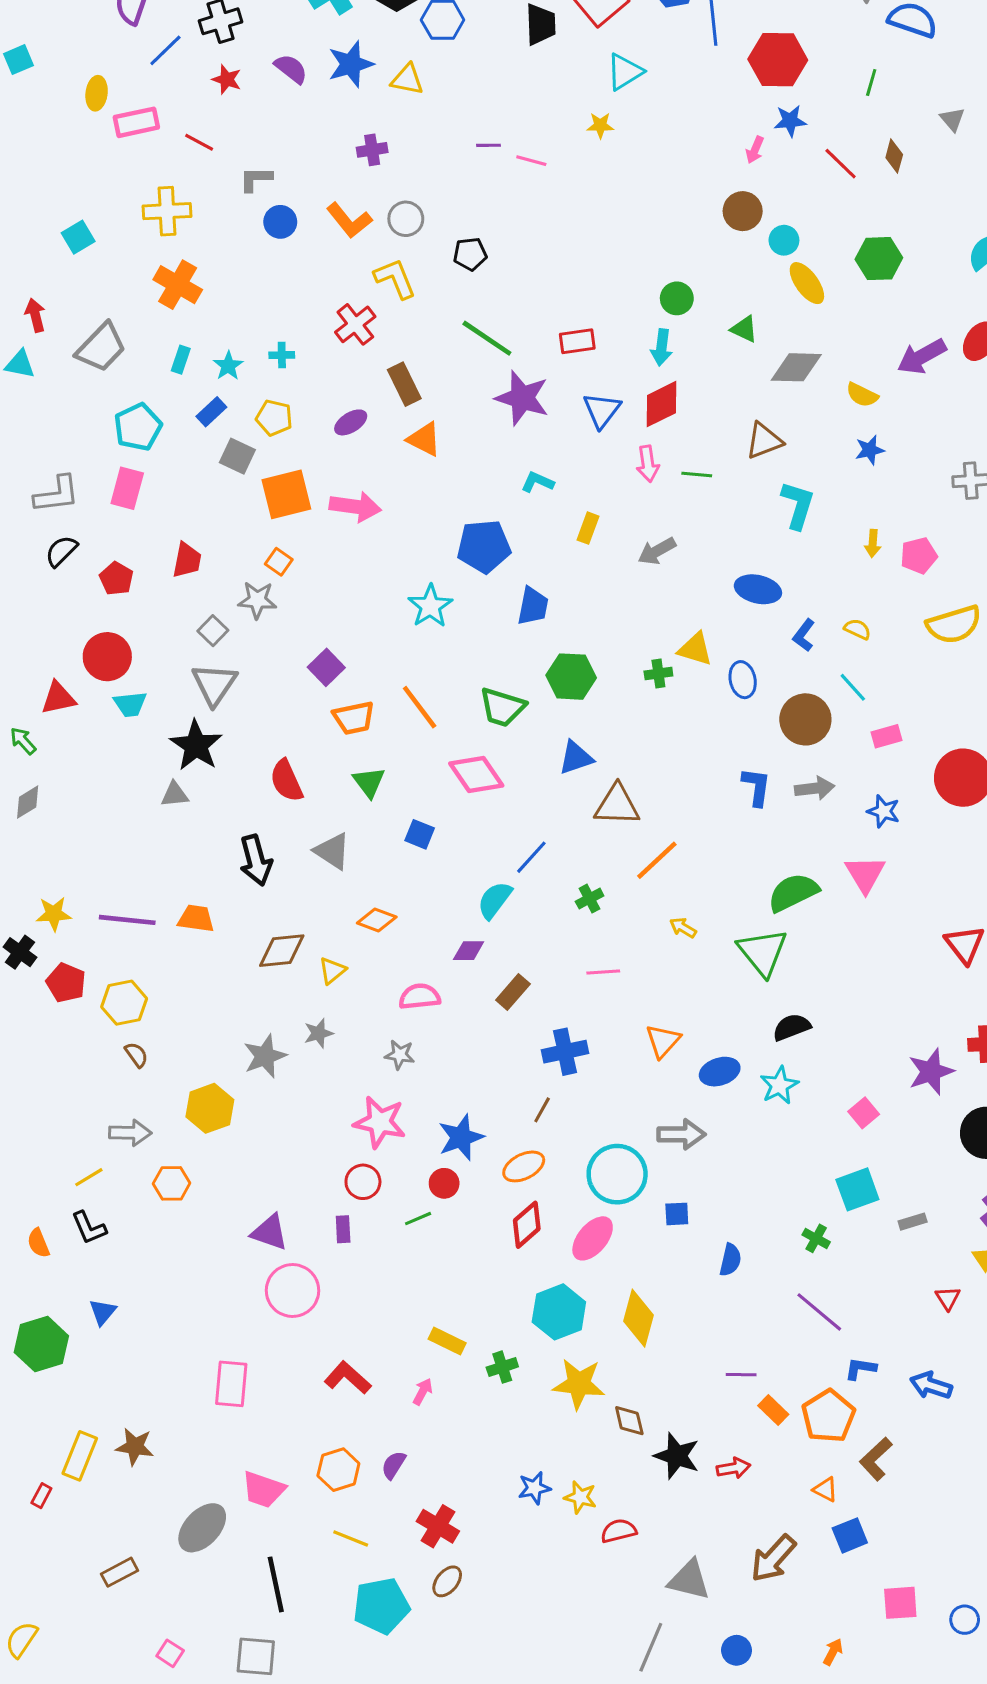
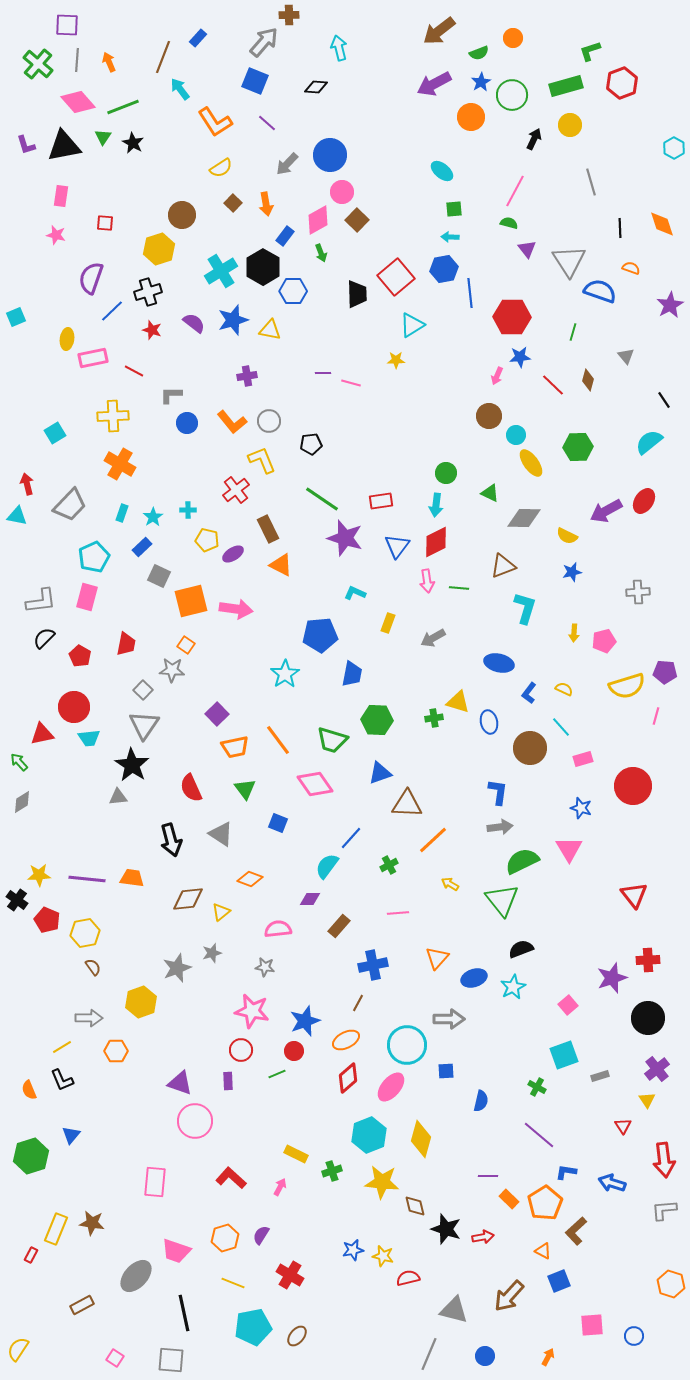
yellow pentagon: (274, 418) -> (207, 540), moved
gray arrow: (815, 788) -> (500, 827), moved
brown ellipse: (447, 1581) -> (297, 1336), moved

